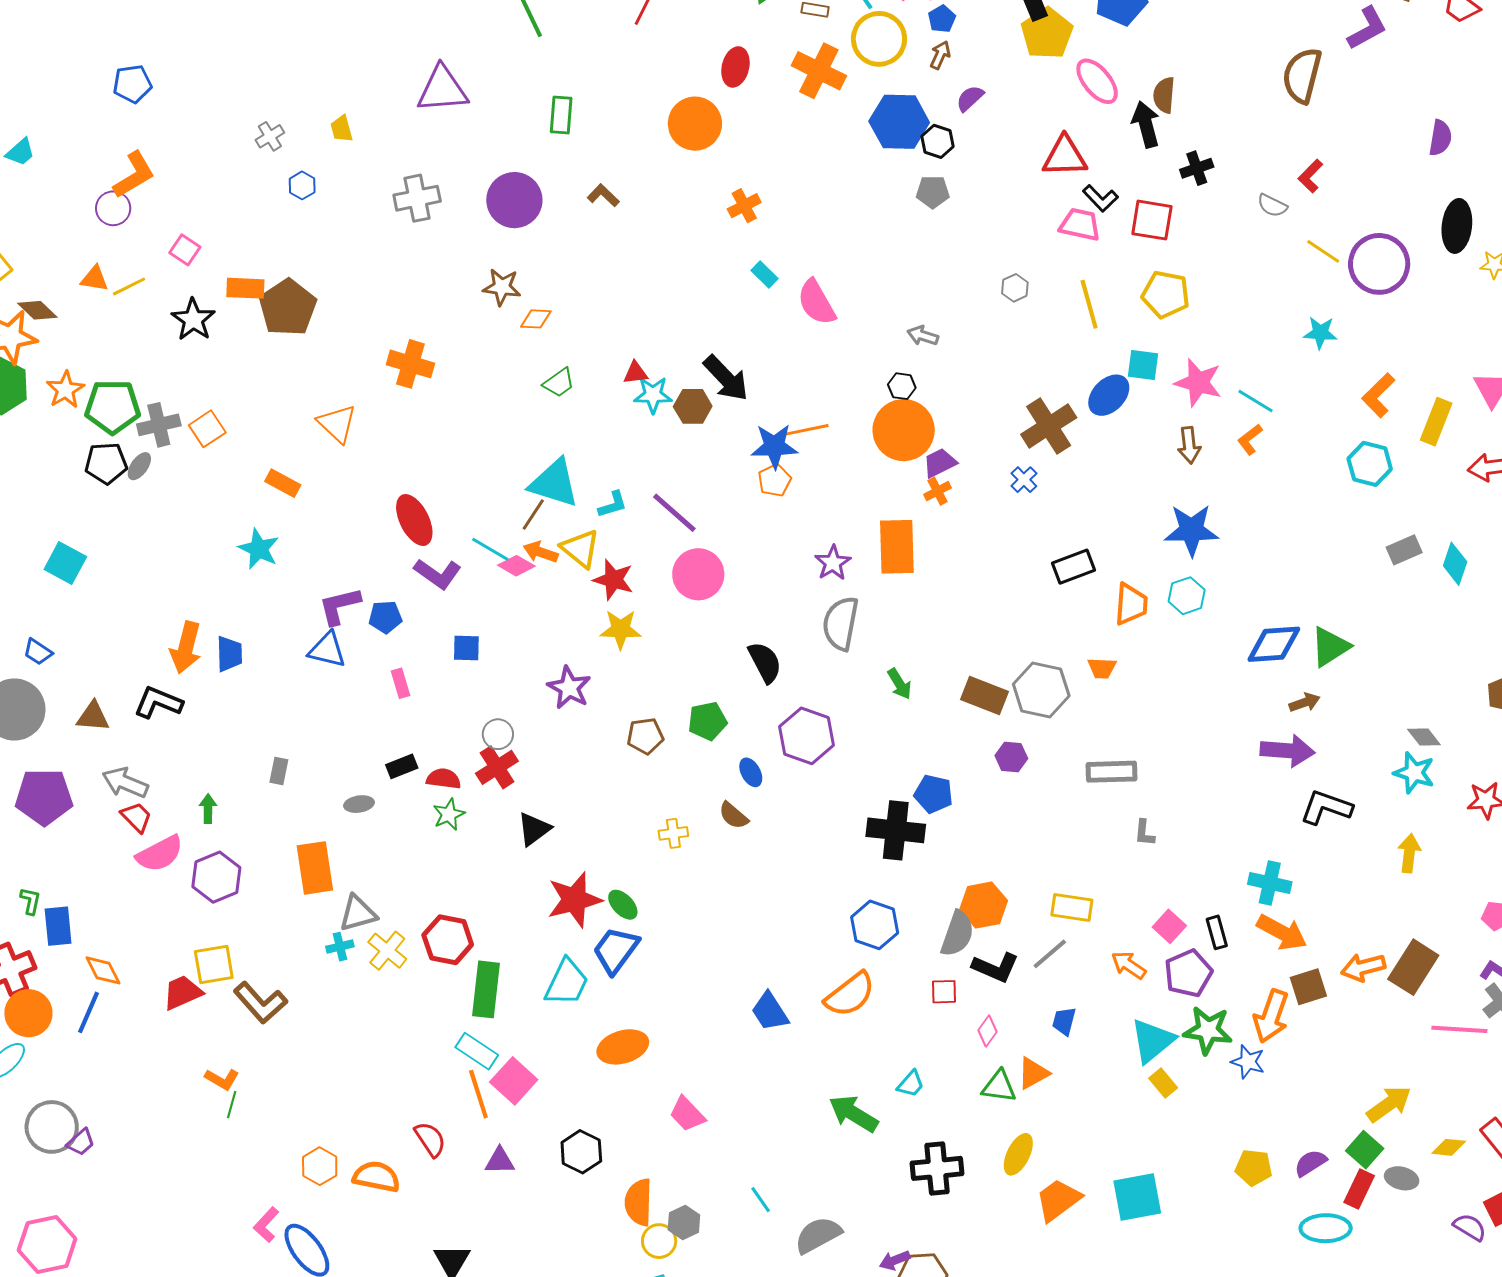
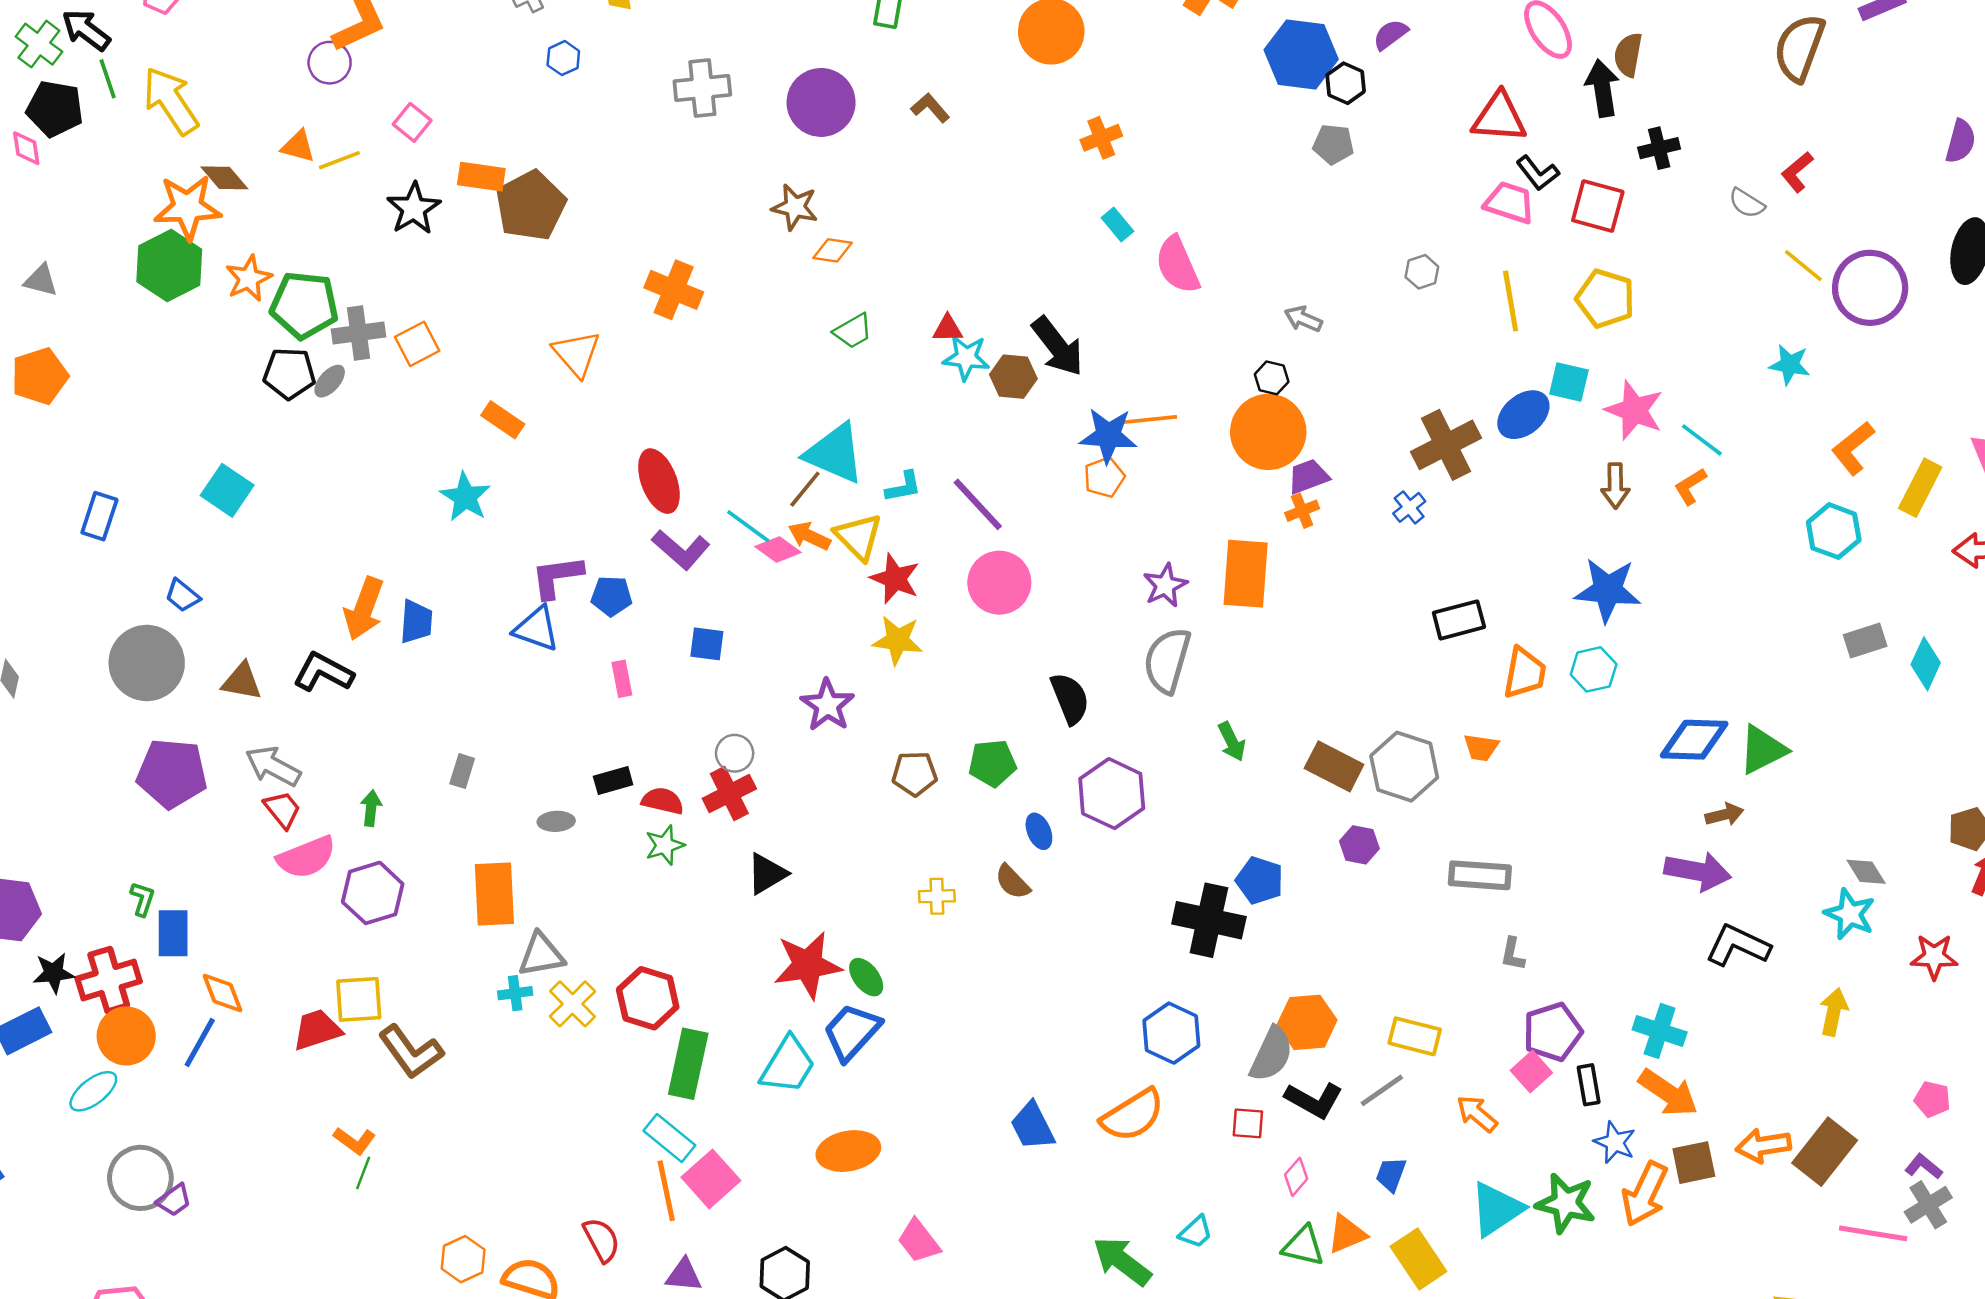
purple pentagon: (1188, 973) -> (1553, 1032), moved
blue star: (1248, 1062) -> (1615, 1142), moved
yellow rectangle: (1163, 1083) -> (1418, 1259), moved, size x1.6

